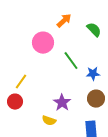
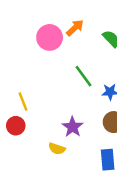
pink circle: (43, 43) -> (50, 37), moved
yellow line: (21, 82) -> (23, 102), turned -56

